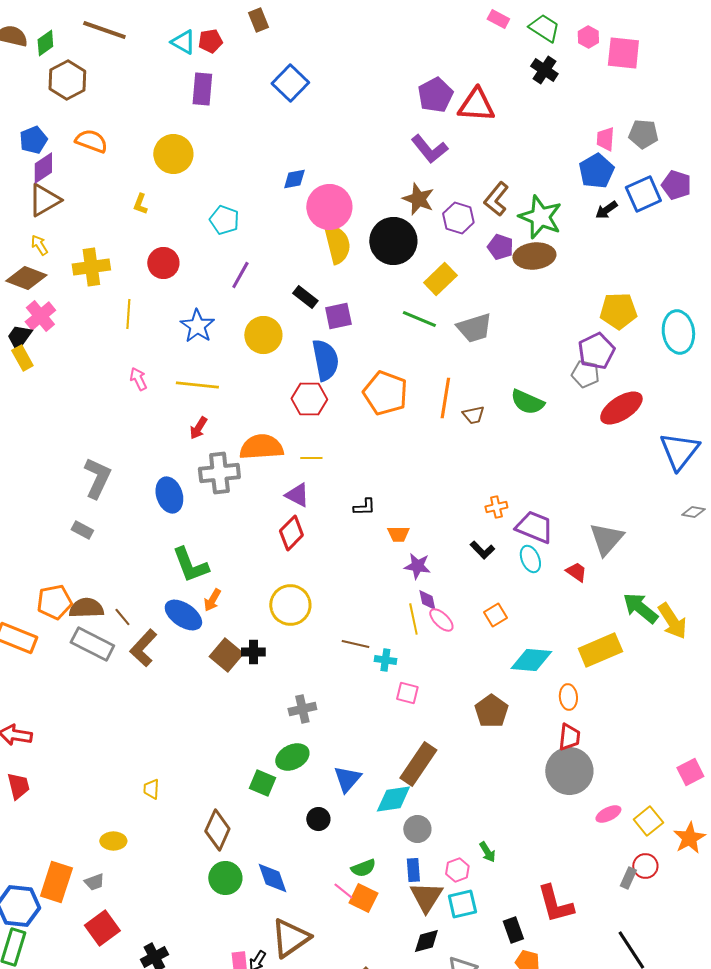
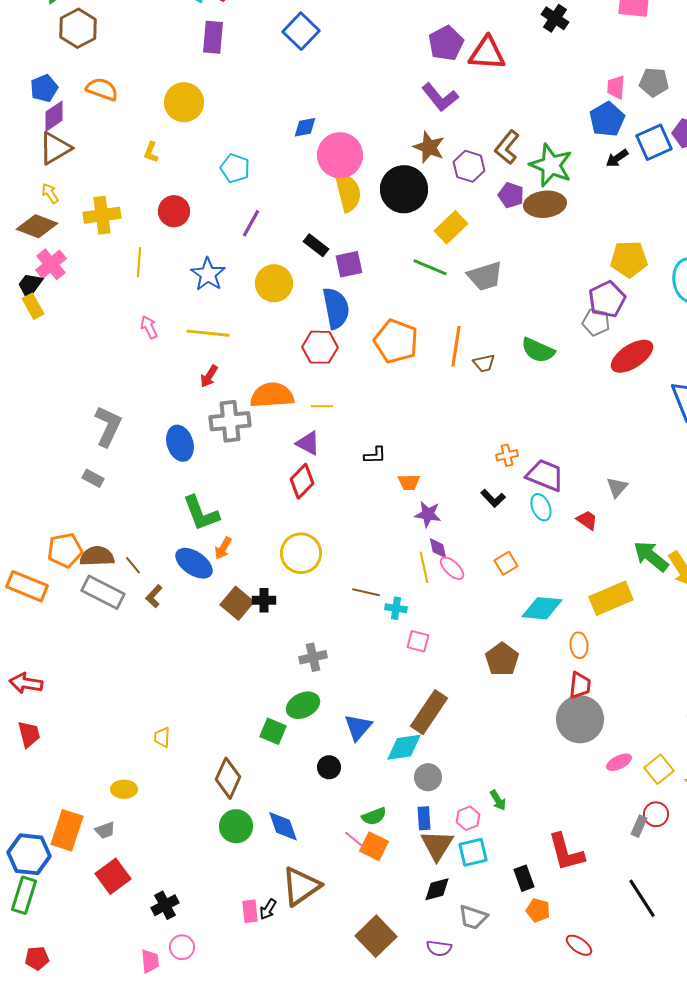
gray triangle: (606, 539) -> (617, 487), size x0.6
brown L-shape: (143, 648) -> (154, 596), size x0.6

